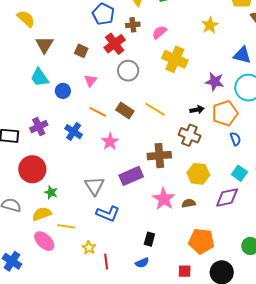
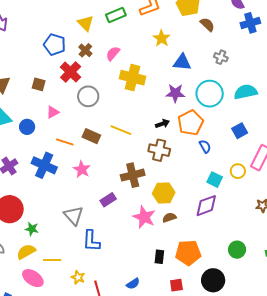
brown cross: (133, 25) -> (85, 50), turned -32
blue triangle: (242, 55) -> (182, 62), moved
pink triangle: (91, 80) -> (53, 112), turned 32
blue cross: (74, 132) -> (44, 165), size x1.4
yellow hexagon: (198, 174) -> (164, 193), moved
purple rectangle: (131, 176) -> (108, 200), size x0.7
blue L-shape: (108, 214) -> (91, 241), turned 80
black rectangle: (149, 239) -> (159, 257), moved

